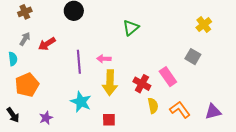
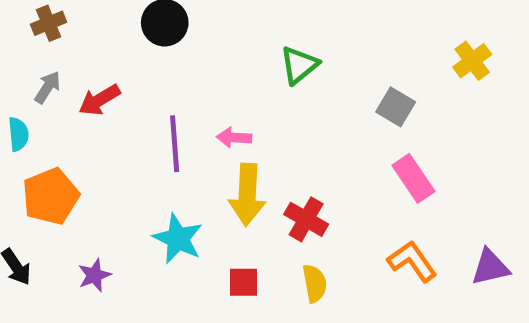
gray square: (193, 57) -> (396, 107), moved
pink rectangle: (168, 77) -> (413, 178), moved
red cross: (142, 84) -> (306, 219), moved
yellow semicircle: (153, 106) -> (315, 283), moved

